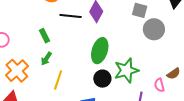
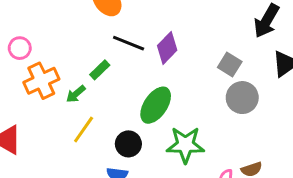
green rectangle: (44, 36) -> (100, 70), moved, turned 56
orange cross: (17, 71) -> (41, 81), moved
black circle: (102, 79) -> (128, 144), moved

